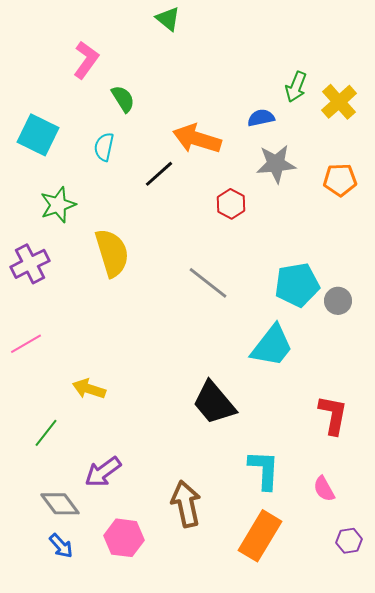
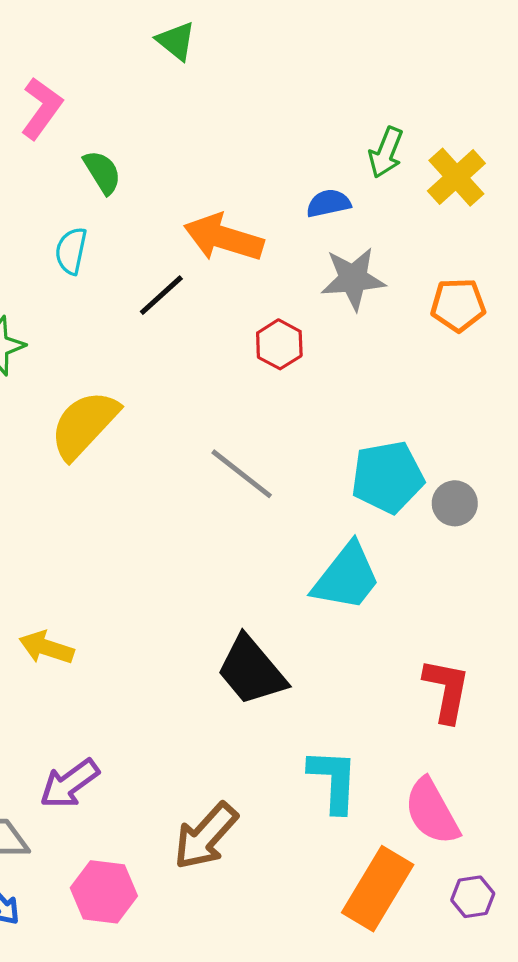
yellow semicircle: (112, 253) -> (84, 425), turned -120
pink semicircle: (324, 489) -> (432, 812), size x1.6
brown arrow: (186, 504) -> (206, 836), turned -126
orange rectangle: (260, 536) -> (378, 889), moved

